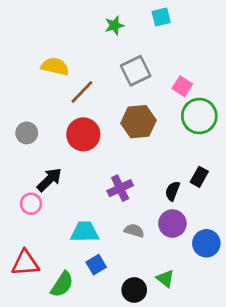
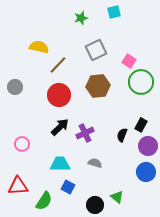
gray circle: (27, 133) -> (15, 87), moved
black arrow: (49, 180) -> (60, 127), moved
purple circle: (172, 224) -> (148, 146), moved
blue square: (96, 265) -> (68, 187), turned -32

